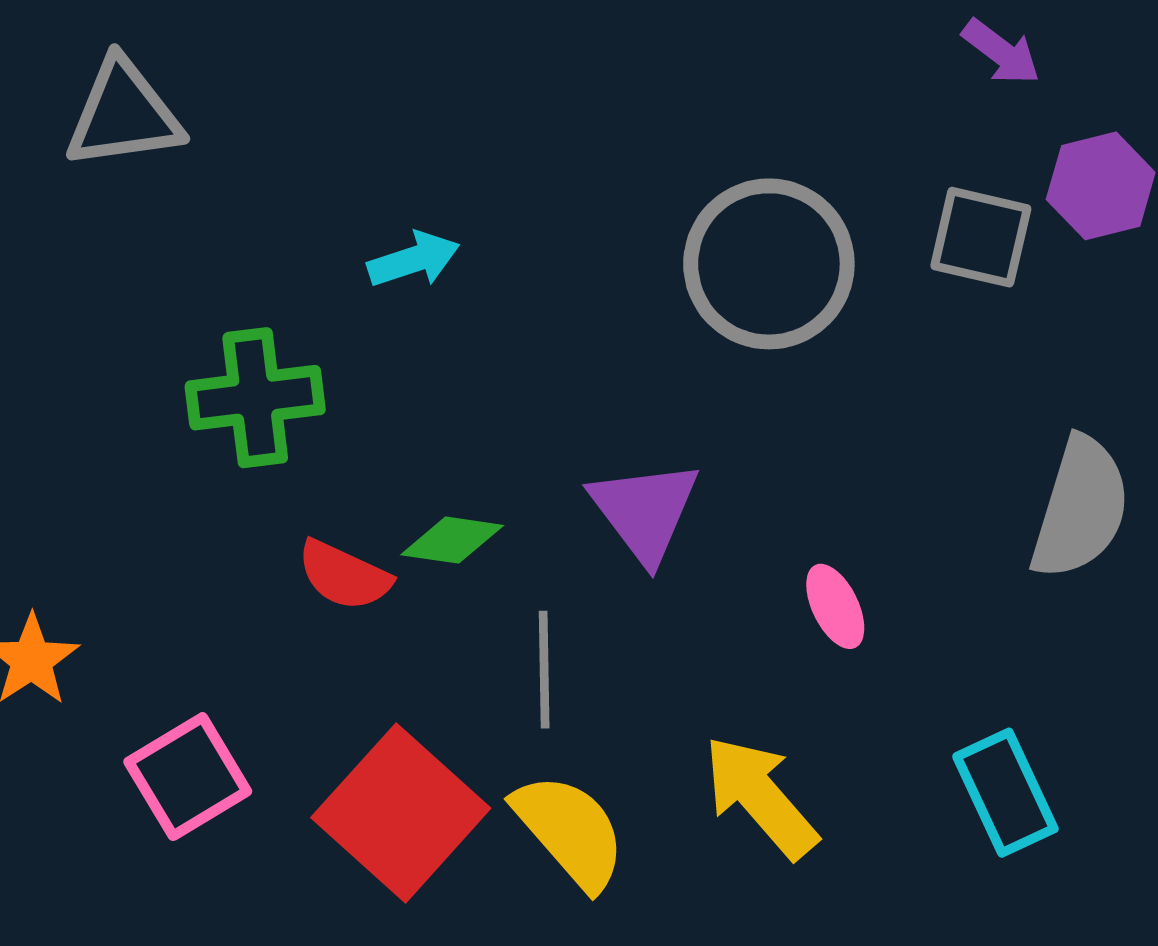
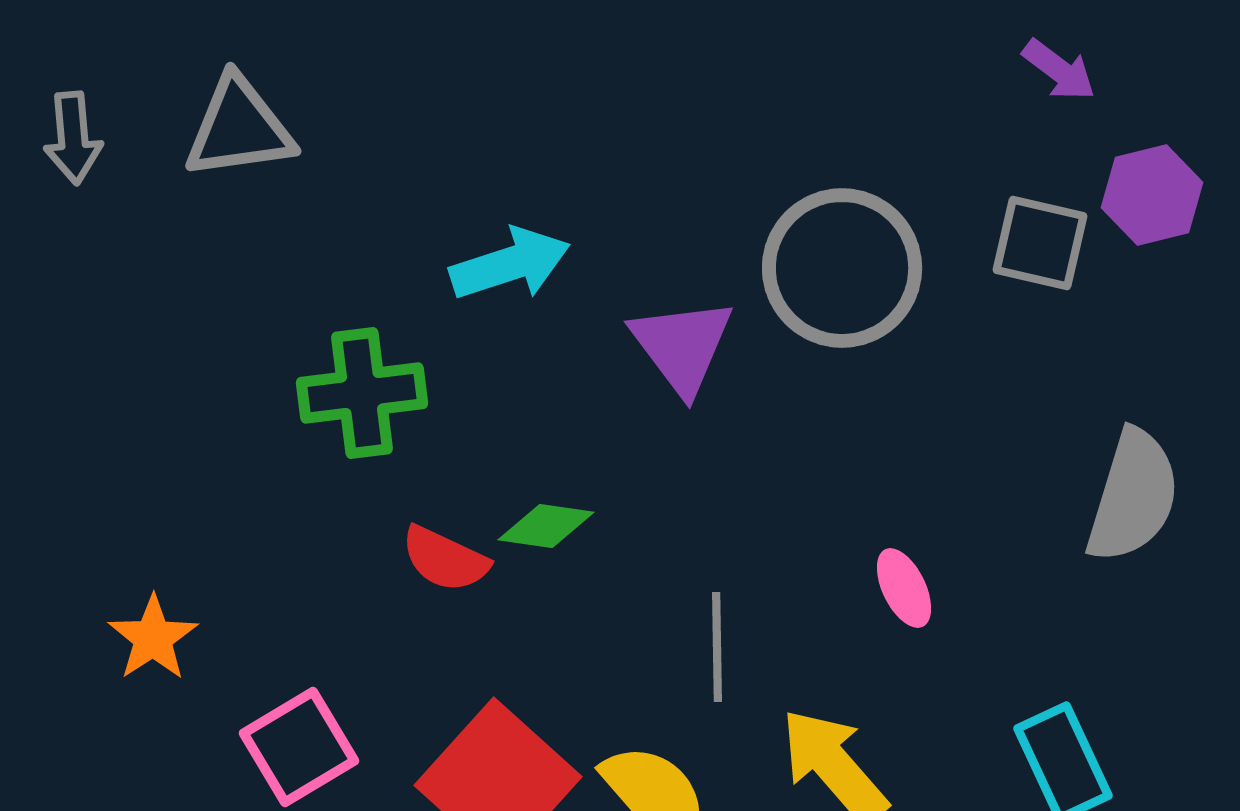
cyan arrow: (414, 260) -> (510, 264), size x1.4
purple triangle: (645, 511) -> (682, 346), moved
gray line: (544, 670) -> (717, 647), moved

